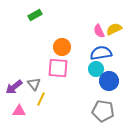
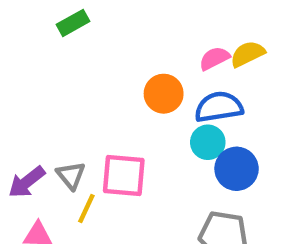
pink semicircle: (99, 31) -> (214, 58), turned 88
orange circle: (62, 47) -> (164, 94), moved
pink square: (58, 68) -> (124, 175), moved

